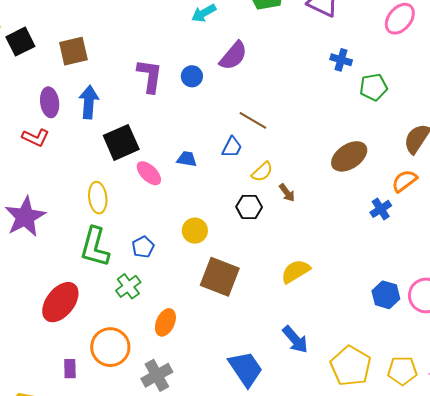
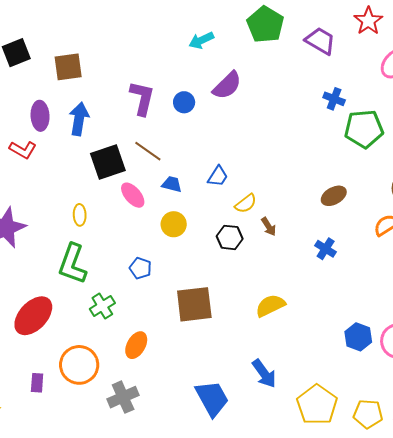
green pentagon: (373, 87) -> (364, 129), size x1.4
brown line: (253, 120) -> (148, 151), moved
brown ellipse: (349, 156) -> (334, 196), size x0.7
yellow ellipse: (98, 198) -> (80, 215), size x0.7
blue cross: (381, 209) -> (326, 249), moved, turned -30
yellow circle: (195, 231) -> (174, 224), moved
blue pentagon: (143, 247) -> (140, 268), moved, turned -30
brown square: (220, 277) -> (194, 304), turned -33

